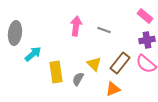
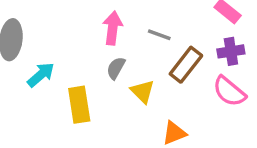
brown rectangle: (120, 63) -> (186, 65), moved
gray semicircle: (78, 79) -> (116, 68), moved

